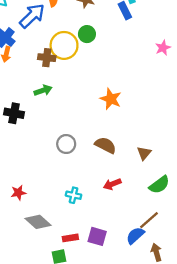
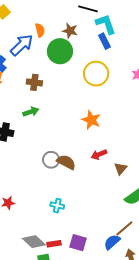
green circle: (87, 34) -> (60, 51), moved, size x1.6
yellow circle: (64, 45) -> (96, 74), moved
brown semicircle: (105, 145) -> (66, 162), moved
red arrow: (112, 184) -> (99, 155), moved
gray diamond: (38, 222) -> (34, 242), moved

